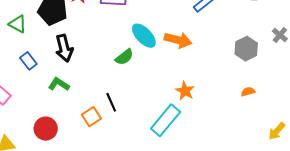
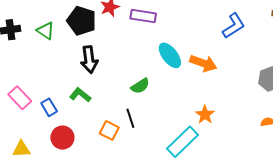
green semicircle: (124, 57) -> (140, 86), moved
blue rectangle: (28, 61) -> (49, 107), moved
orange square: (91, 117) -> (109, 130), turned -36

